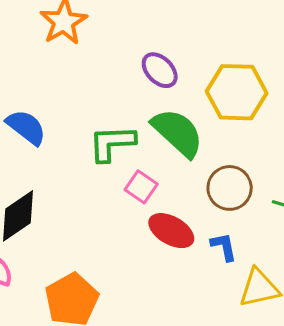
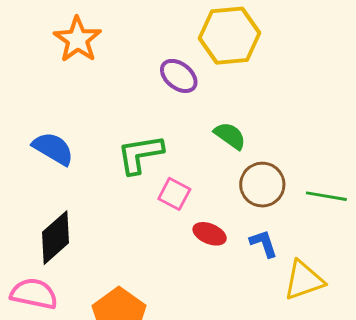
yellow hexagon: (237, 92) -> (230, 36), moved
green semicircle: (178, 133) -> (230, 136), moved, size x0.6
red ellipse: (171, 231) -> (210, 234), size x0.7

